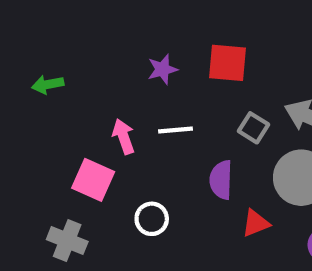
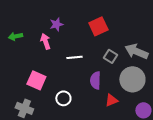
red square: (228, 63) -> (98, 26), turned -30
purple star: (163, 69) -> (56, 24), moved
pink arrow: (123, 136) -> (45, 41), moved

